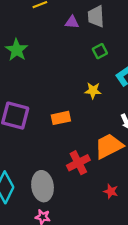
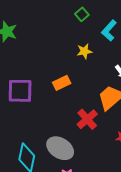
gray ellipse: (43, 186) -> (60, 148), turned -36

